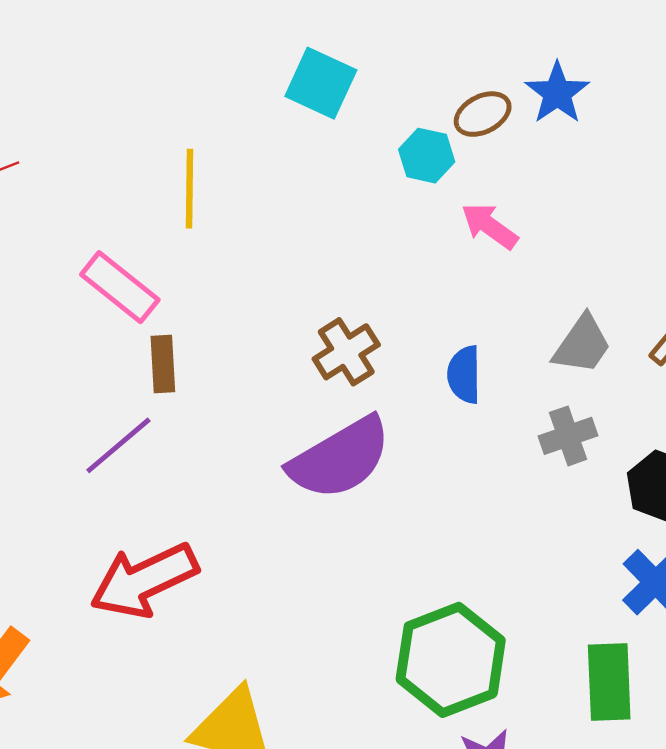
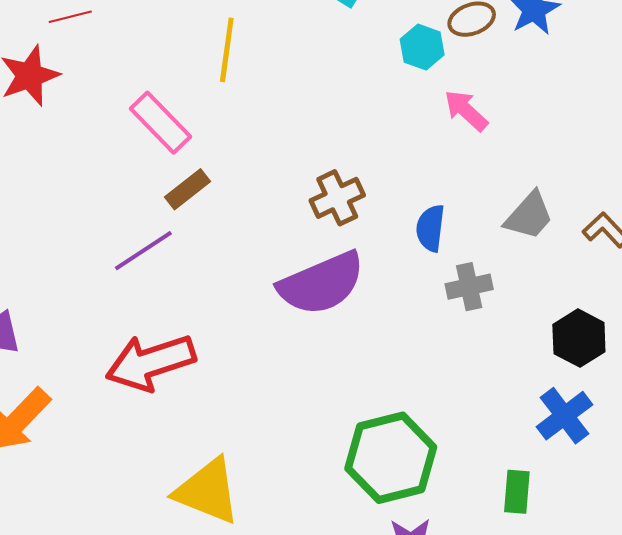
brown rectangle: (163, 364) -> (188, 189), turned 48
gray cross: (568, 436) -> (469, 287), moved
green rectangle: (609, 682) -> (517, 492), size x0.7

